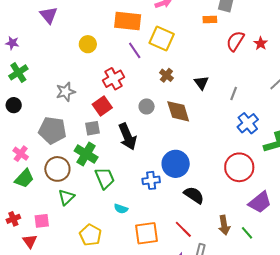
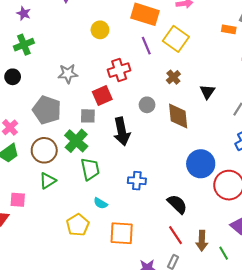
blue circle: (176, 164) -> (201, 164), moved
red line: (183, 229) -> (175, 235), moved
yellow pentagon: (90, 235) -> (78, 225), moved

